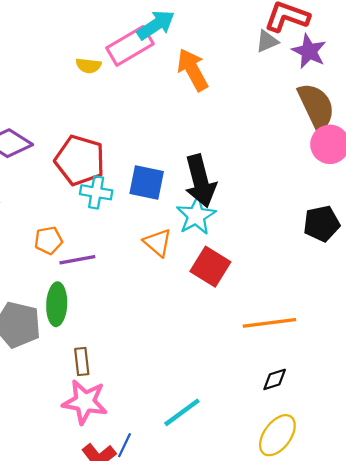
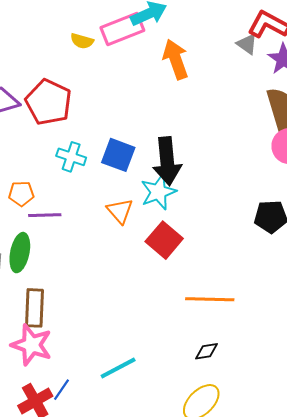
gray triangle: (267, 41) -> (247, 44), turned 50
red pentagon: (80, 160) -> (49, 102), moved
brown rectangle: (82, 362) -> (34, 308), size x1.5

